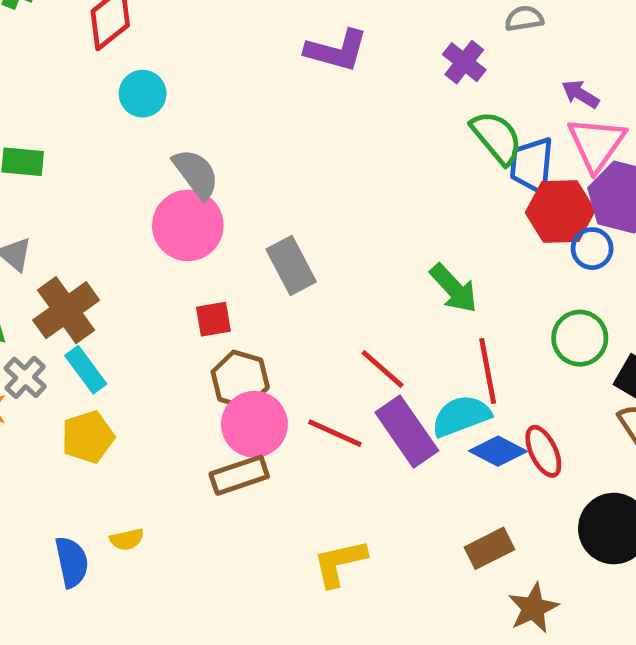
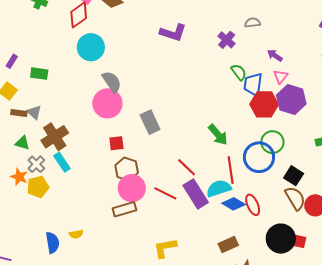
cyan circle: (143, 94) -> (91, 47), size x1.4
green semicircle: (497, 138) -> (239, 72), size x0.7
pink triangle: (596, 144) -> (281, 77), size x0.6
blue circle: (592, 249) -> (259, 157), moved, size x1.8
green circle: (580, 338) -> (272, 142), moved
yellow pentagon: (88, 437) -> (38, 187), moved

